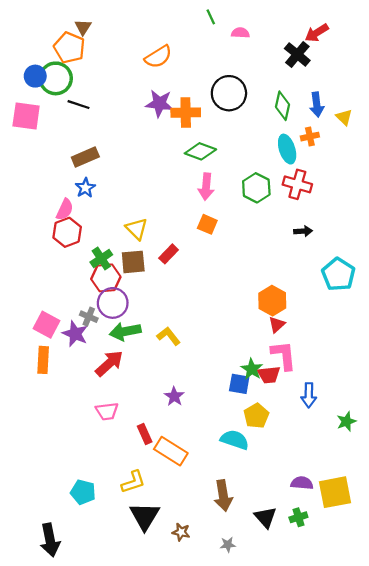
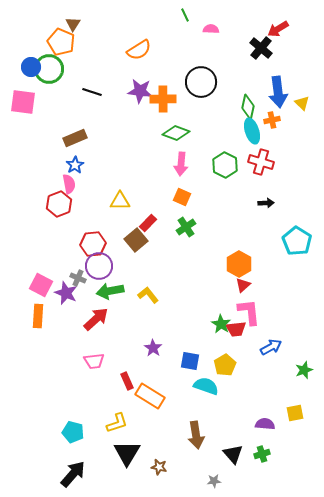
black line: (78, 105) -> (92, 92), moved
blue arrow: (317, 105) -> (278, 92), size x1.4
green diamond: (283, 106) -> (248, 107), moved
pink semicircle: (65, 209) -> (69, 184), moved, turned -36
yellow triangle: (137, 229) -> (120, 201), turned -45
green cross: (101, 258) -> (186, 227), moved
brown square: (133, 262) -> (136, 240), moved, turned -35
blue square: (239, 384) -> (190, 361), moved
blue arrow: (309, 395) -> (271, 347), turned -120
yellow square: (335, 492) -> (295, 413), moved, size x0.6
black arrow: (50, 540) -> (73, 474), moved, turned -128
gray star: (228, 545) -> (214, 481), moved

